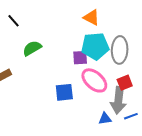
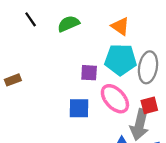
green semicircle: (32, 48) -> (69, 24), moved
purple square: (80, 58) -> (89, 73), moved

